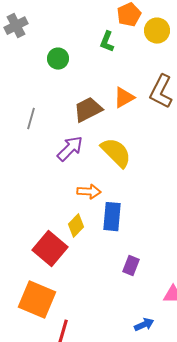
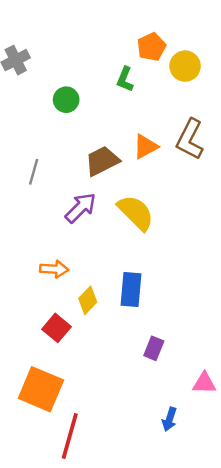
orange arrow: (89, 192) -> (54, 269), moved
red square: (50, 249) -> (57, 328), size x0.7
blue arrow: (144, 325) -> (169, 419), turned 132

